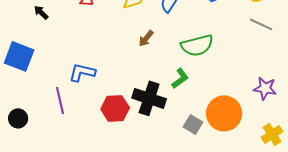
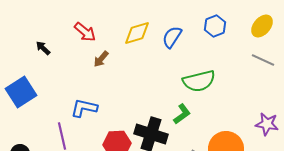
brown arrow: (146, 38) -> (101, 59), moved
blue square: (19, 56) -> (21, 92), turned 36

